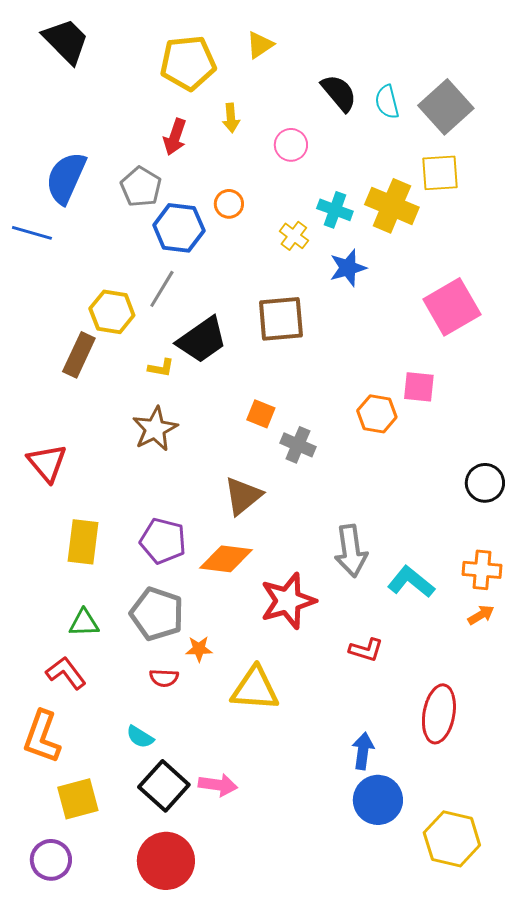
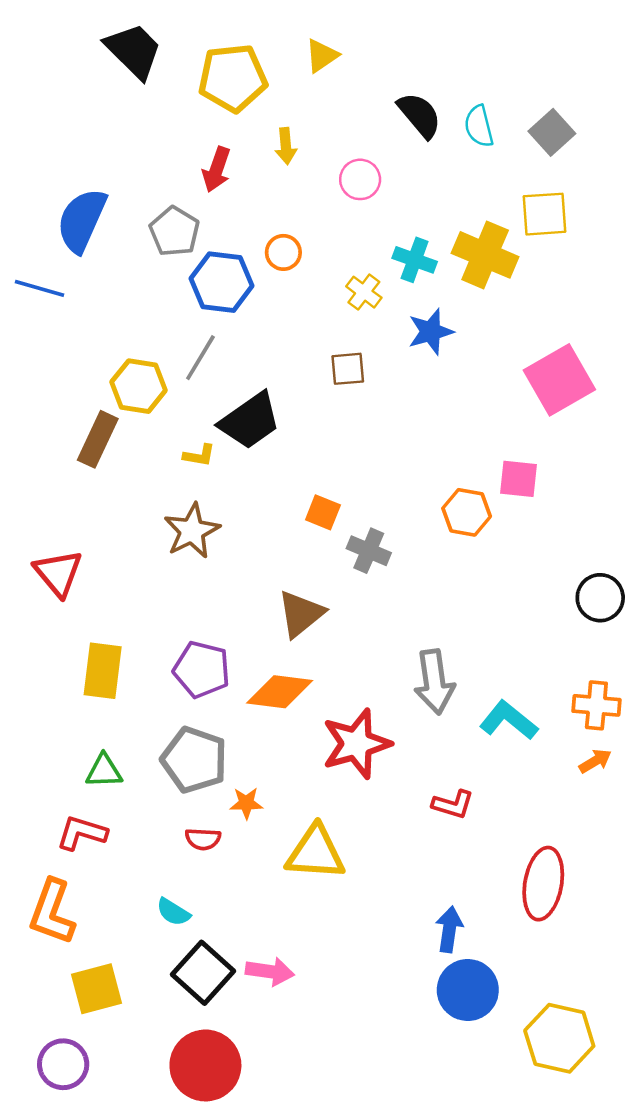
black trapezoid: (66, 41) -> (134, 51), moved
gray square: (446, 107) -> (552, 132), size x0.7
brown square: (281, 319) -> (348, 369), moved, size x0.6
red L-shape: (66, 673) -> (82, 833), turned -36

